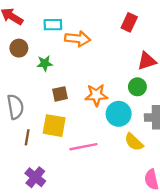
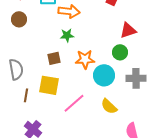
green star: (45, 63) -> (67, 35), moved
yellow semicircle: (134, 142) -> (109, 106), moved
pink line: (83, 147) -> (74, 103), turned -30

